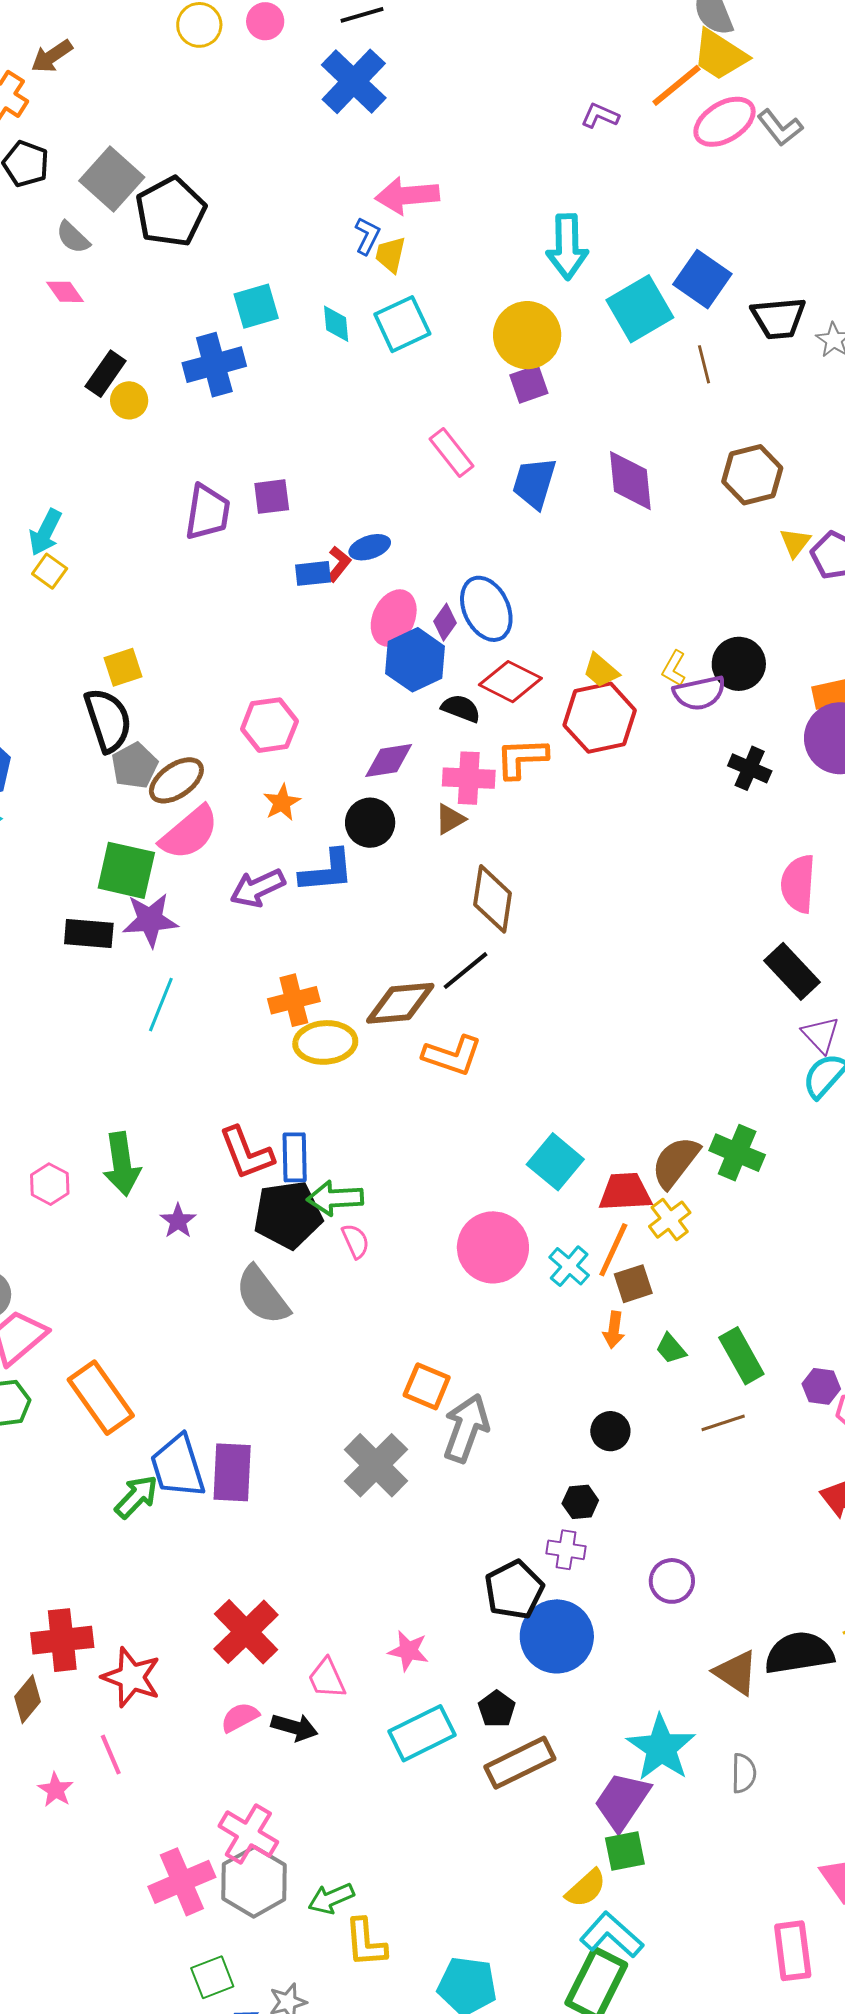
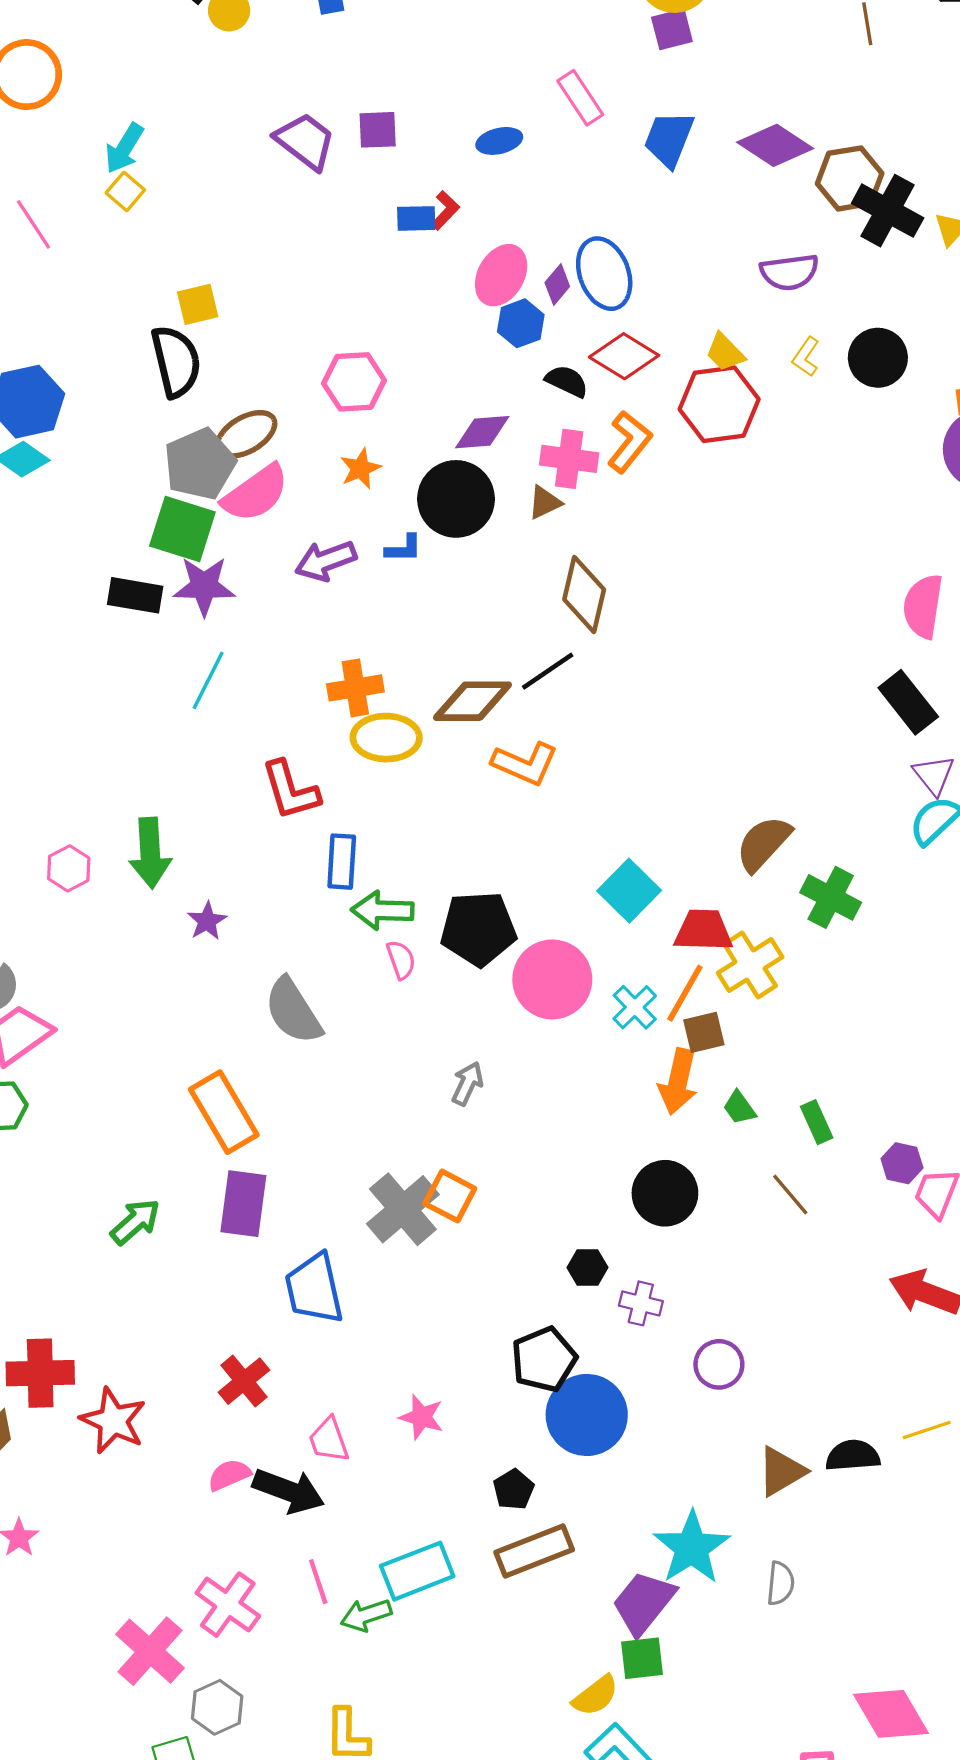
brown hexagon: (752, 475) -> (850, 178), moved
purple diamond: (630, 481) -> (775, 145), turned -56
purple trapezoid: (207, 512) -> (305, 141), turned -66
blue ellipse: (370, 547) -> (499, 141), moved
blue hexagon: (415, 660) -> (521, 323), size x0.7
purple semicircle: (699, 693) -> (789, 272), moved
orange L-shape: (522, 758) -> (629, 442), turned 126
gray pentagon: (135, 766) -> (200, 464), moved, size x1.4
black cross: (750, 768) -> (888, 211), moved, size x1.5
black circle: (370, 823) -> (456, 499), size x1.4
blue L-shape: (327, 871) -> (404, 548), size x0.6
red L-shape: (246, 1153) -> (290, 790), moved
brown semicircle: (676, 1162) -> (763, 843), moved
black pentagon: (288, 1215) -> (478, 929), moved
yellow cross: (670, 1220) -> (750, 965), size x1.4
orange arrow: (614, 1330) -> (678, 1082), size x1.6
green rectangle: (741, 1356) -> (817, 1122), size x0.7
orange square: (427, 1386) -> (450, 1196), moved
orange rectangle: (101, 1398) -> (224, 1112), moved
brown line: (723, 1423) -> (790, 1195), turned 63
gray arrow: (466, 1428) -> (467, 1084), moved, size x0.6
black circle: (610, 1431) -> (665, 1193), size x1.5
blue trapezoid: (178, 1466) -> (314, 1289), moved
black hexagon: (580, 1502) -> (588, 1268), moved
purple cross: (566, 1550) -> (641, 1303), moved
red cross: (246, 1632) -> (244, 1381), size x0.7
black semicircle: (799, 1653) -> (853, 1456), size x0.7
brown triangle: (736, 1673) -> (781, 1471), turned 51
black arrow: (294, 1727) -> (289, 1491), size x1.4
cyan rectangle: (422, 1733) -> (417, 1571), moved
pink line: (111, 1755) -> (318, 1582), moved
pink cross: (182, 1882) -> (150, 1651), turned -30
gray hexagon: (254, 1882) -> (217, 1707), moved, size x0.7
green arrow: (331, 1898) -> (366, 1615), moved

